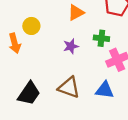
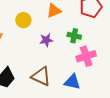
yellow circle: (31, 26) -> (23, 20), moved

